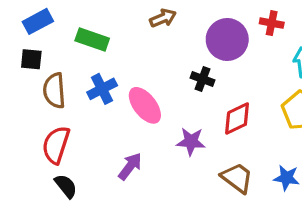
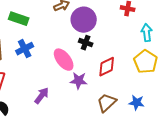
purple circle: (227, 40) -> (84, 20), moved
pink ellipse: (145, 105) -> (64, 60), moved
brown trapezoid: (237, 178) -> (107, 103), turned -80

